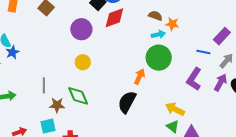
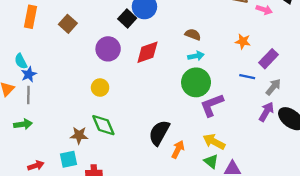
red diamond: (114, 18) -> (147, 52), moved
orange star: (172, 24) -> (243, 41), moved
yellow circle: (83, 62) -> (100, 88), moved
orange arrow: (139, 77) -> (178, 149), moved
purple L-shape: (194, 79) -> (212, 105), moved, turned 35
gray line: (44, 85) -> (28, 95), moved

